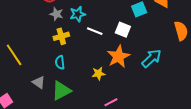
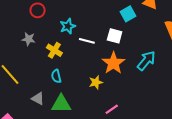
gray star: (56, 14) -> (29, 39), moved
yellow cross: (61, 36) -> (54, 50), turned -35
green triangle: (61, 91) -> (61, 104), turned 35

